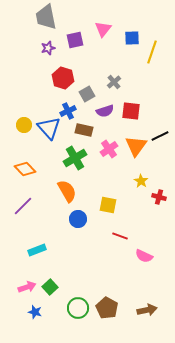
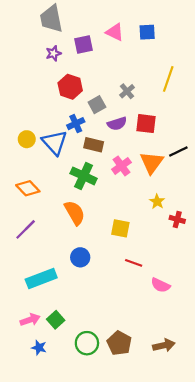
pink triangle: (103, 29) -> (115, 32), turned -42
blue square: (132, 38) -> (147, 32), moved
yellow line: (152, 52) -> (168, 79), moved
green cross: (75, 158) -> (84, 176), turned -35
blue circle: (78, 219) -> (80, 257), moved
cyan rectangle: (37, 250) -> (41, 278), size x1.5

